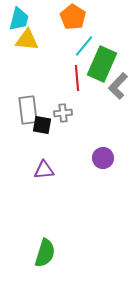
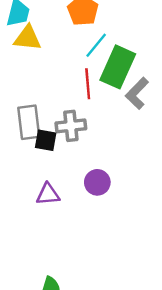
gray cross: (63, 113) -> (71, 126), size x1.4
purple circle: (103, 158) -> (97, 182), moved

